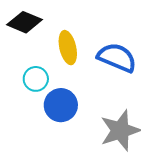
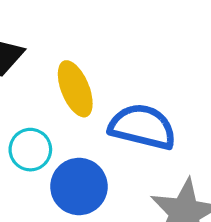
blue semicircle: (117, 58) -> (142, 127), moved

